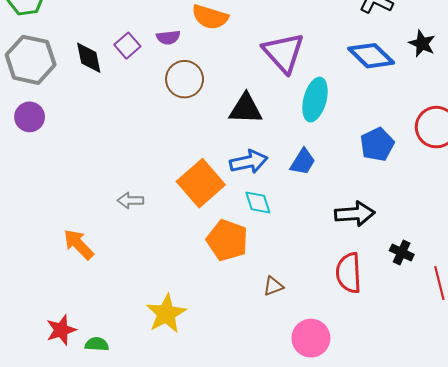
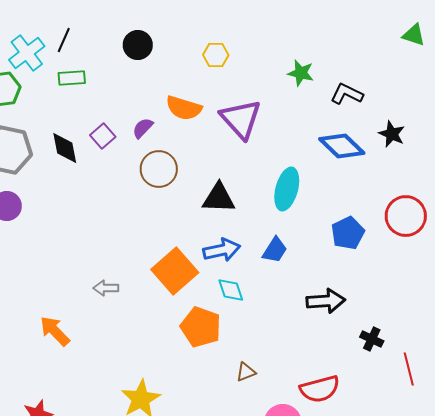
purple semicircle: (168, 37) -> (143, 128), turned 140
purple triangle: (283, 53) -> (241, 119), moved
red semicircle: (349, 273) -> (320, 389), moved, turned -102

